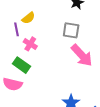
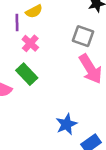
green rectangle: (22, 65) -> (27, 74), moved

